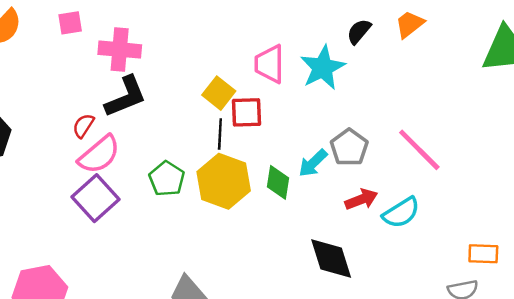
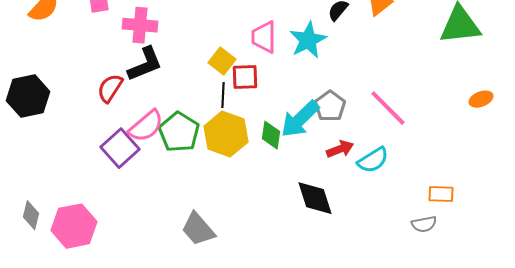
red semicircle: (83, 126) -> (110, 88), size x1.4
pink semicircle: (99, 155) -> (146, 126), moved
cyan arrow: (313, 163) -> (300, 119), size x1.6
green pentagon: (167, 179) -> (179, 132), size x1.4

